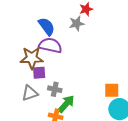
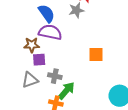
brown star: (32, 58) -> (32, 45), size x0.7
orange square: (112, 90) -> (96, 55), moved

